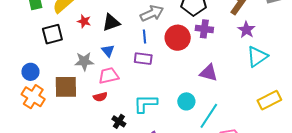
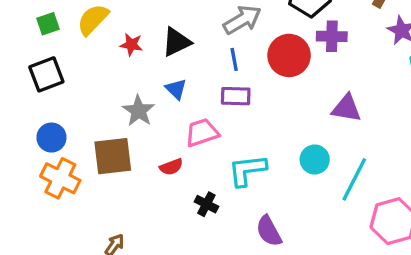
black square: (52, 34) -> (46, 74), moved
gray star: (84, 61) -> (139, 111), turned -30
pink trapezoid: (109, 76) -> (202, 133), moved

